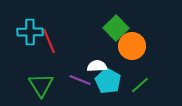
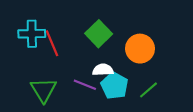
green square: (116, 28) -> (99, 34), moved

